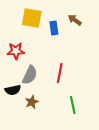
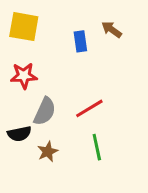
yellow square: (32, 18) -> (24, 27), moved
red line: (60, 73) -> (89, 108), turned 48
green line: (73, 105) -> (97, 147), moved

